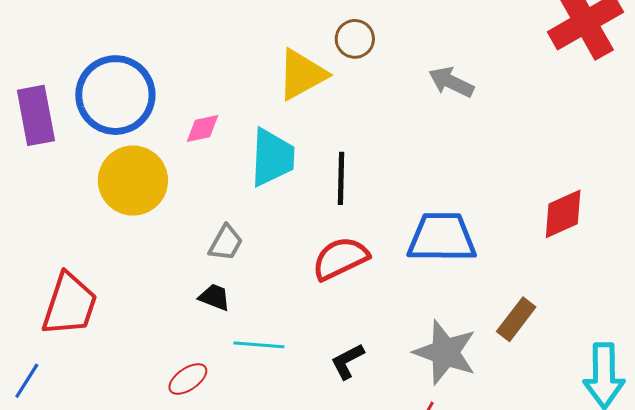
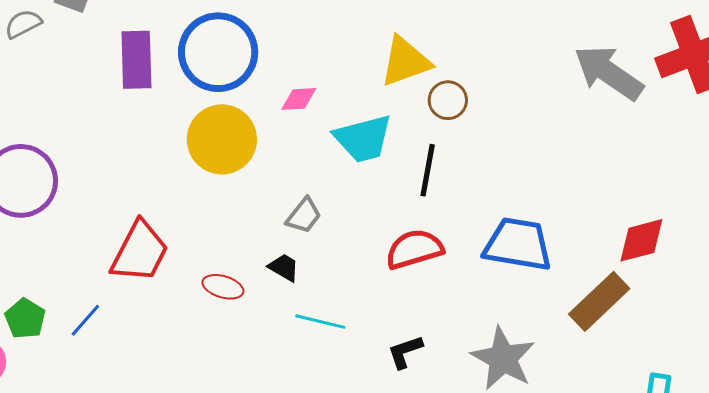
brown circle: (355, 39) -> (448, 100), moved
gray arrow: (451, 82) -> (609, 73), moved, size x1.6
cyan trapezoid: (272, 157) -> (363, 139), turned 64
brown rectangle: (516, 319) -> (599, 301), moved, size x1.4
red ellipse: (188, 379) -> (223, 287), moved, turned 42

